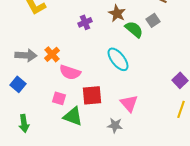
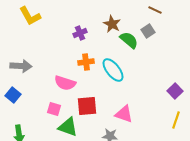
orange cross: (52, 54) -> (86, 62), moved, turned 35
pink triangle: (129, 103) -> (124, 114), turned -30

